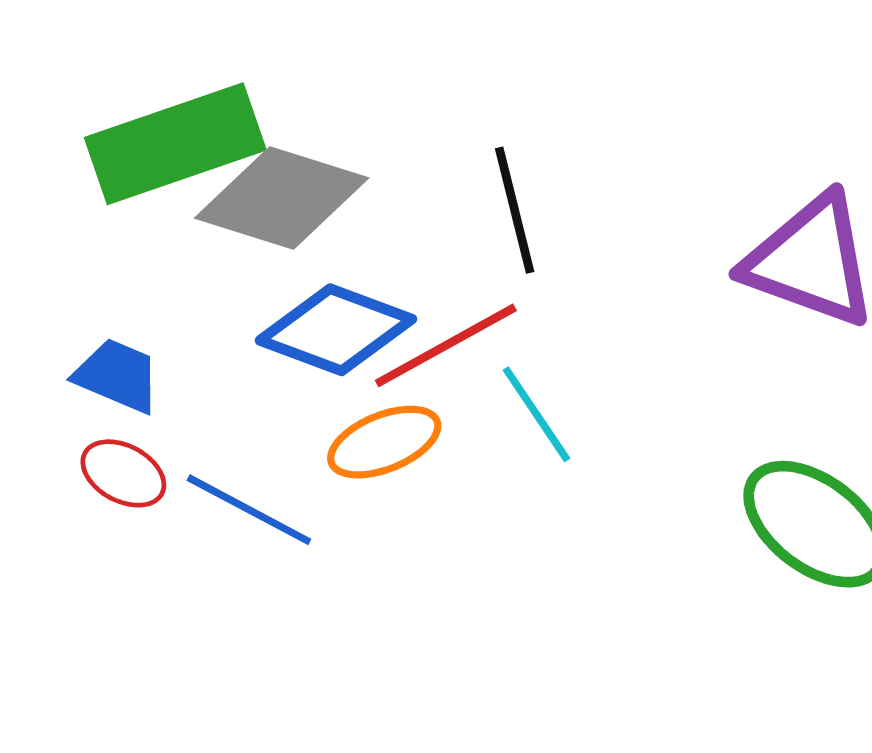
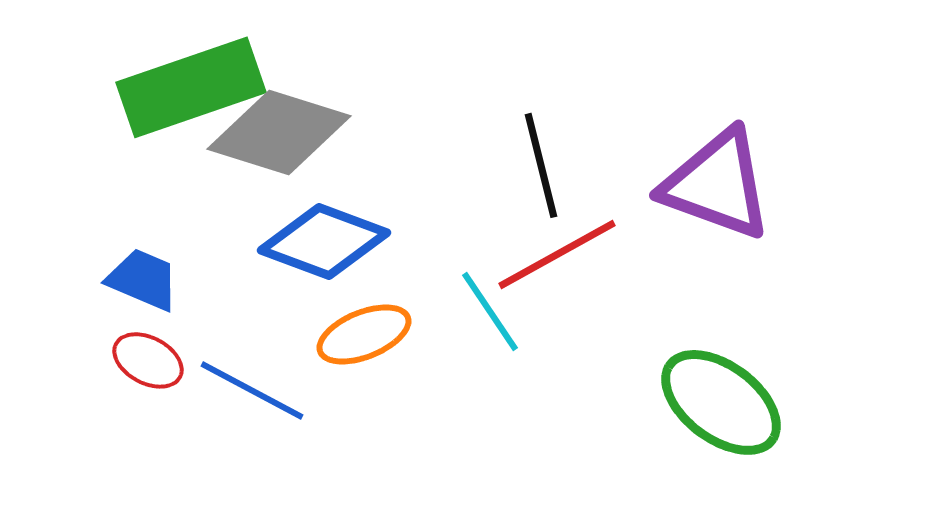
black line: (515, 210) -> (541, 165), moved
red line: (446, 345) -> (557, 254), moved

